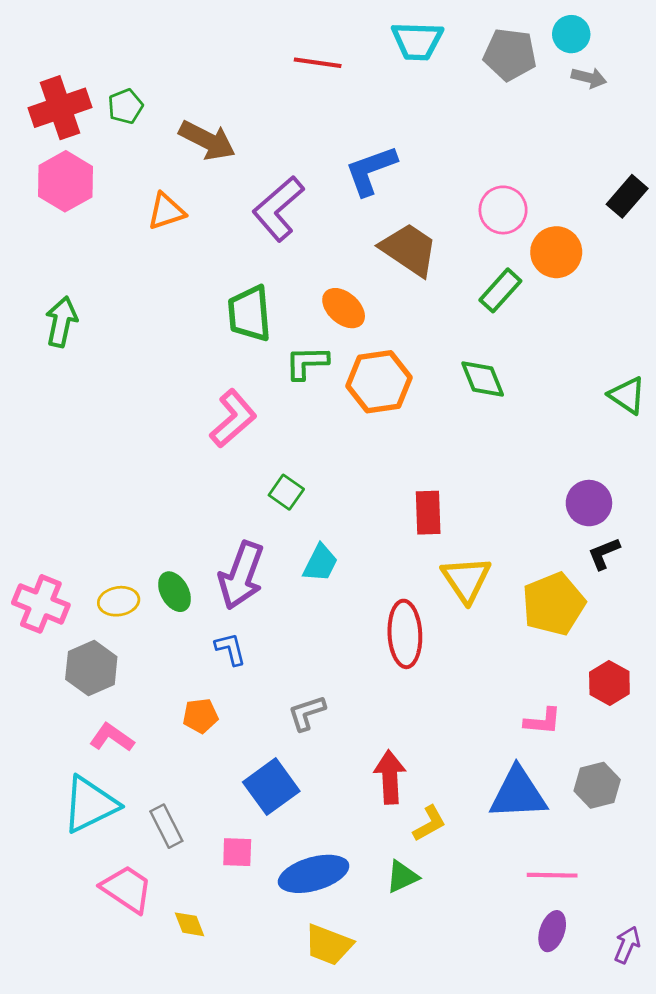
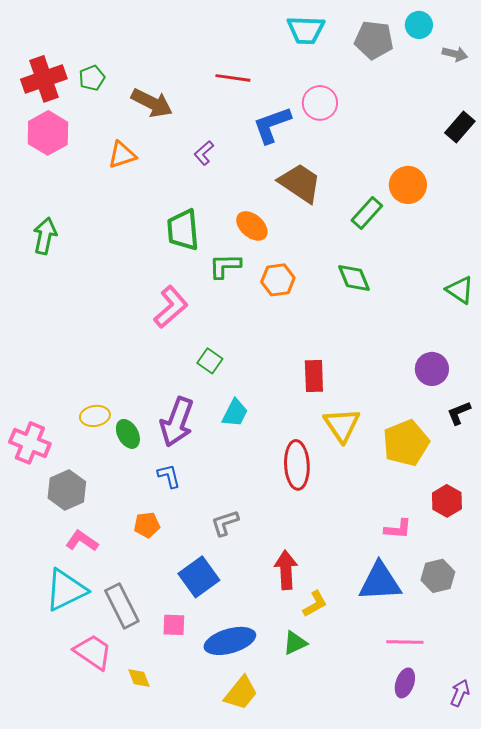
red line: (318, 63) -> (233, 78), moved
gray arrow: (589, 78) -> (455, 54), moved
black rectangle: (627, 196) -> (460, 127), moved
purple L-shape: (278, 209) -> (204, 153), size x0.5
pink circle: (503, 210) -> (320, 103), moved
orange hexagon: (379, 382) -> (278, 280), size x0.7
black L-shape: (604, 553) -> (459, 413), moved
yellow ellipse: (119, 601) -> (95, 416), moved
gray rectangle: (166, 826) -> (122, 606), size x1.4
yellow trapezoid: (329, 945) -> (241, 693), turned -72

